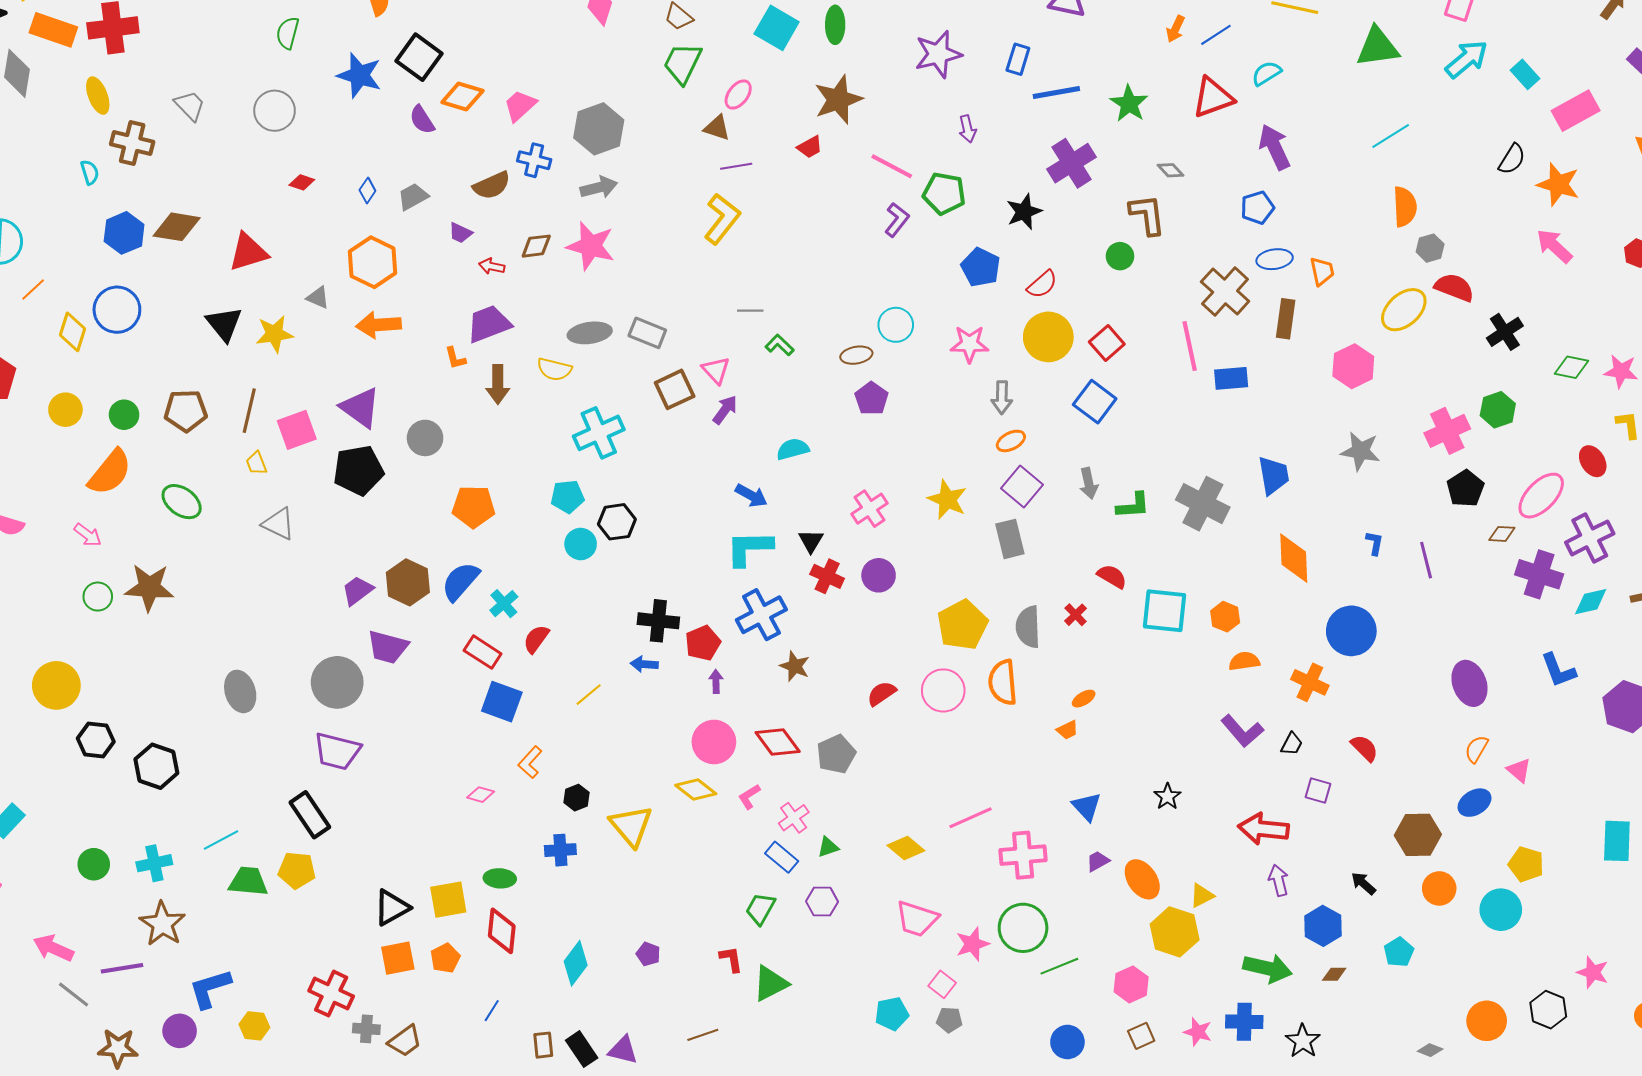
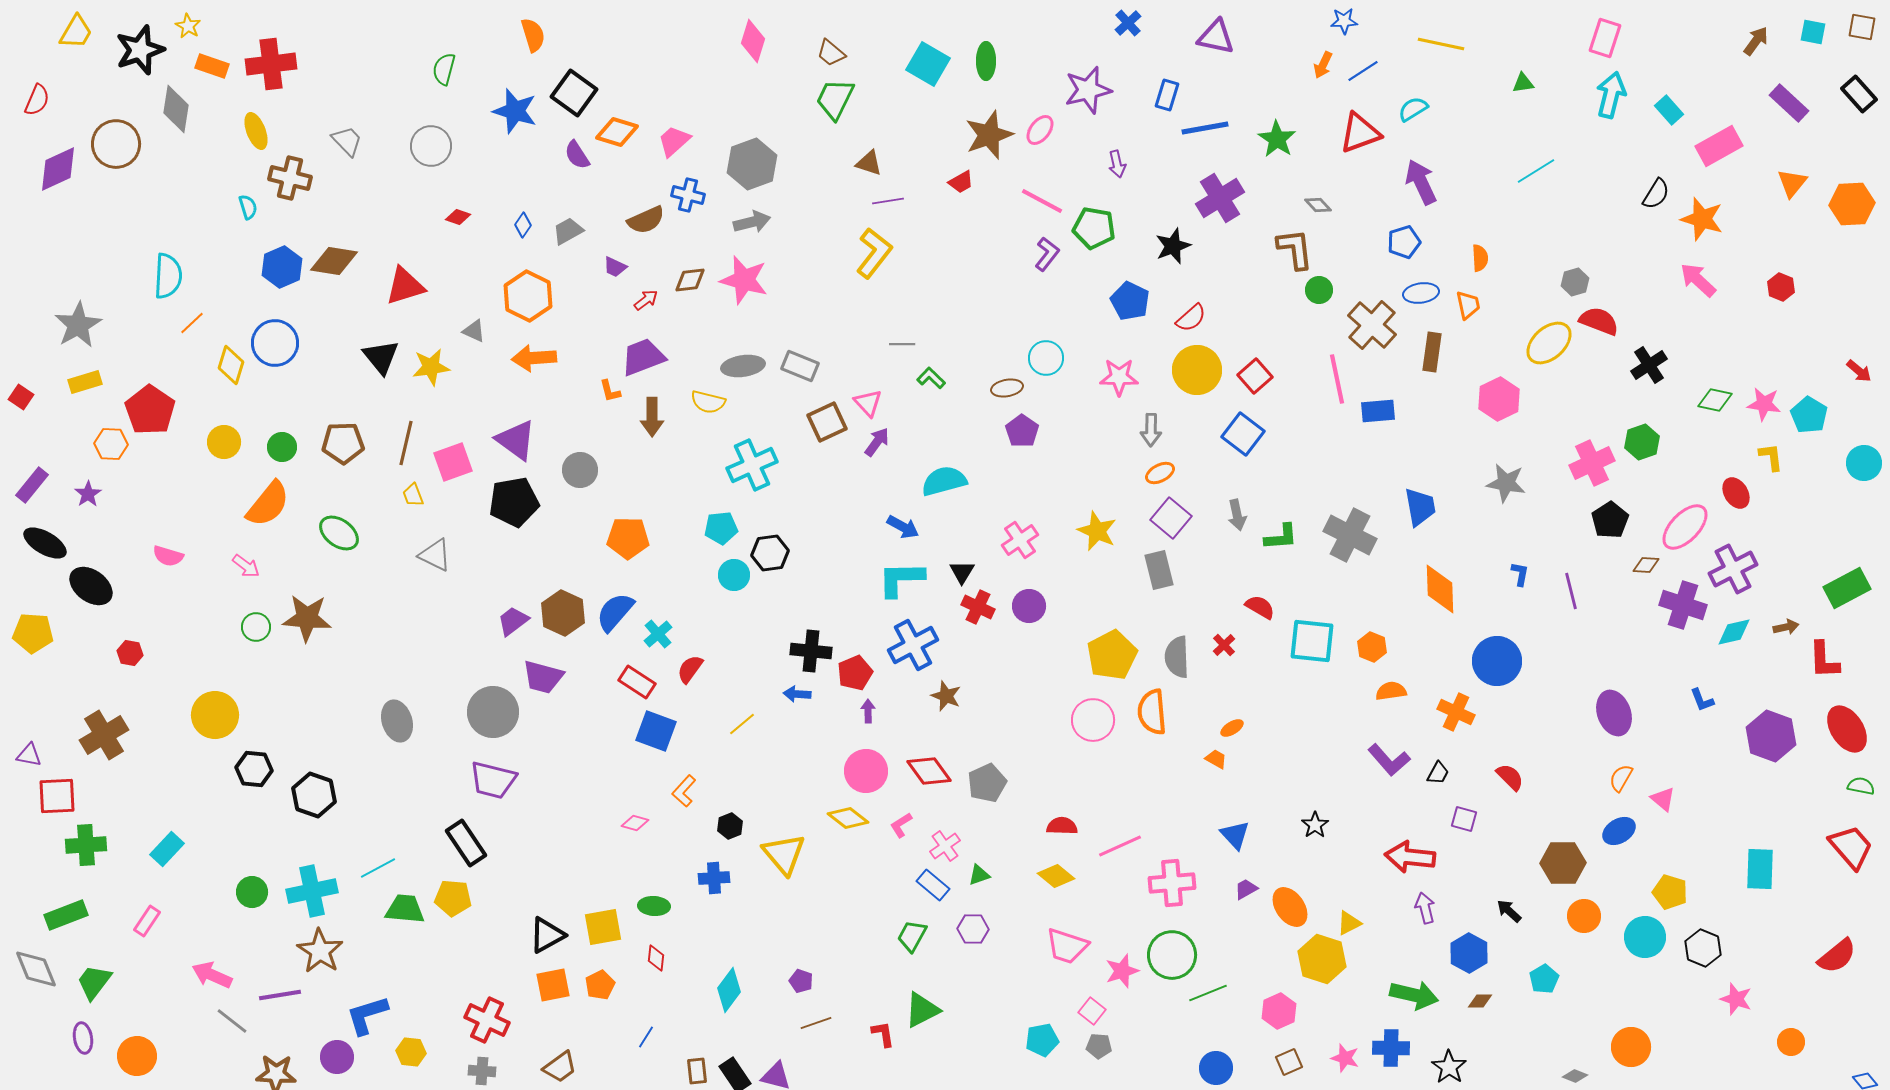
orange rectangle: (53, 30) -> (212, 66), size x0.7
green triangle: (1378, 47) -> (1523, 83), size x0.5
cyan arrow: (1466, 59) -> (1611, 95), turned -36
pink ellipse: (738, 95) -> (1040, 130), moved
orange semicircle: (1405, 207) -> (1480, 258), moved, size x0.7
green circle: (1120, 256) -> (1319, 290), moved
red arrow: (492, 266) -> (646, 300), turned 130
cyan semicircle: (793, 449) -> (944, 481), size x1.4
blue L-shape: (1558, 670) -> (1702, 700), size x0.7
red semicircle: (882, 694) -> (1062, 826), moved, turned 36
orange trapezoid: (1067, 730) -> (1216, 759), turned -125
cyan cross: (154, 863) -> (312, 891), size x1.4
red diamond: (502, 931) -> (656, 958), size x0.6
red L-shape: (731, 959) -> (883, 1034), moved
black hexagon: (1548, 1010) -> (1703, 948), moved
gray cross: (366, 1029) -> (482, 1071), moved
brown line: (703, 1035) -> (816, 1023), moved

